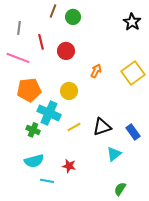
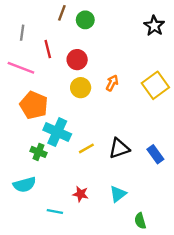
orange pentagon: (29, 90) -> (34, 105), turned 30
yellow circle: (69, 91) -> (81, 88), moved
cyan triangle: (114, 154) -> (118, 194), moved
cyan semicircle: (34, 161) -> (24, 185), moved
green semicircle: (120, 189) -> (140, 221), turned -48

